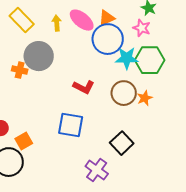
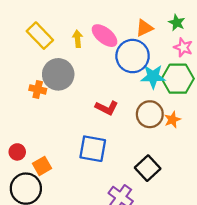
orange triangle: (107, 18) -> (144, 28), moved
pink star: (142, 28) -> (183, 47), moved

